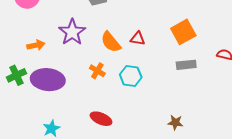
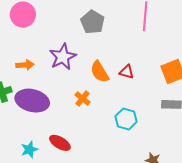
cyan hexagon: (131, 76) -> (126, 119), moved
red ellipse: (101, 119) -> (60, 143), moved

